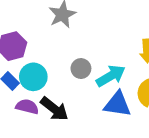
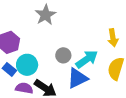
blue triangle: (118, 104) -> (77, 78), moved, turned -30

